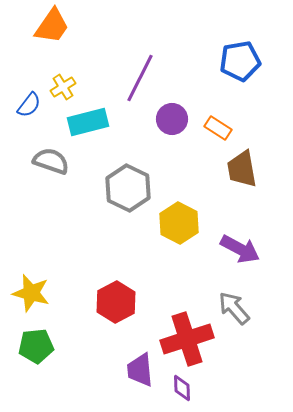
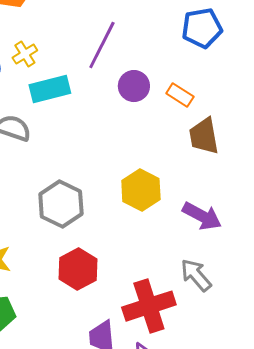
gray hexagon: (128, 188) -> (61, 204), moved

